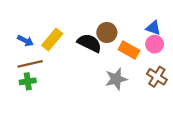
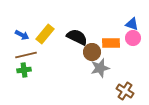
brown circle: (107, 33) -> (92, 52), moved
orange rectangle: (129, 50) -> (111, 43), turned -30
brown cross: (157, 77) -> (125, 91), moved

